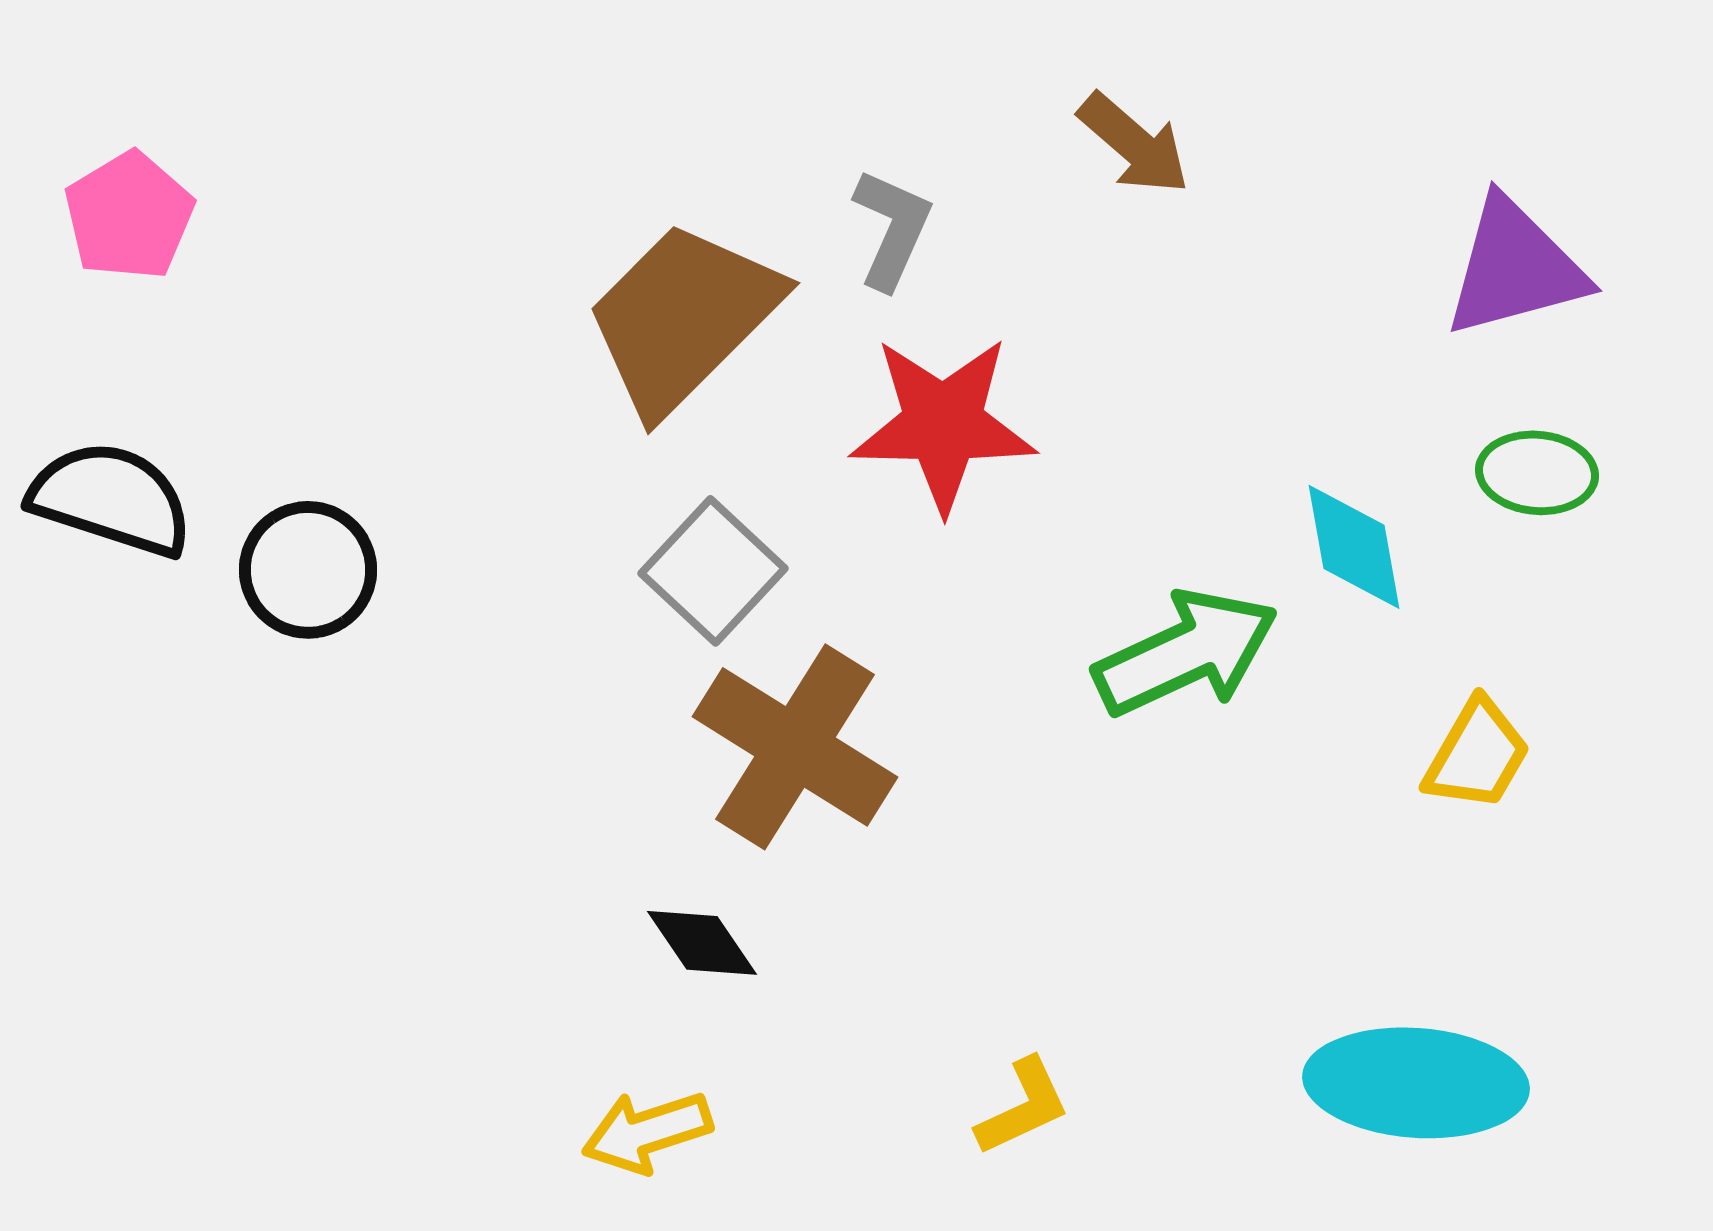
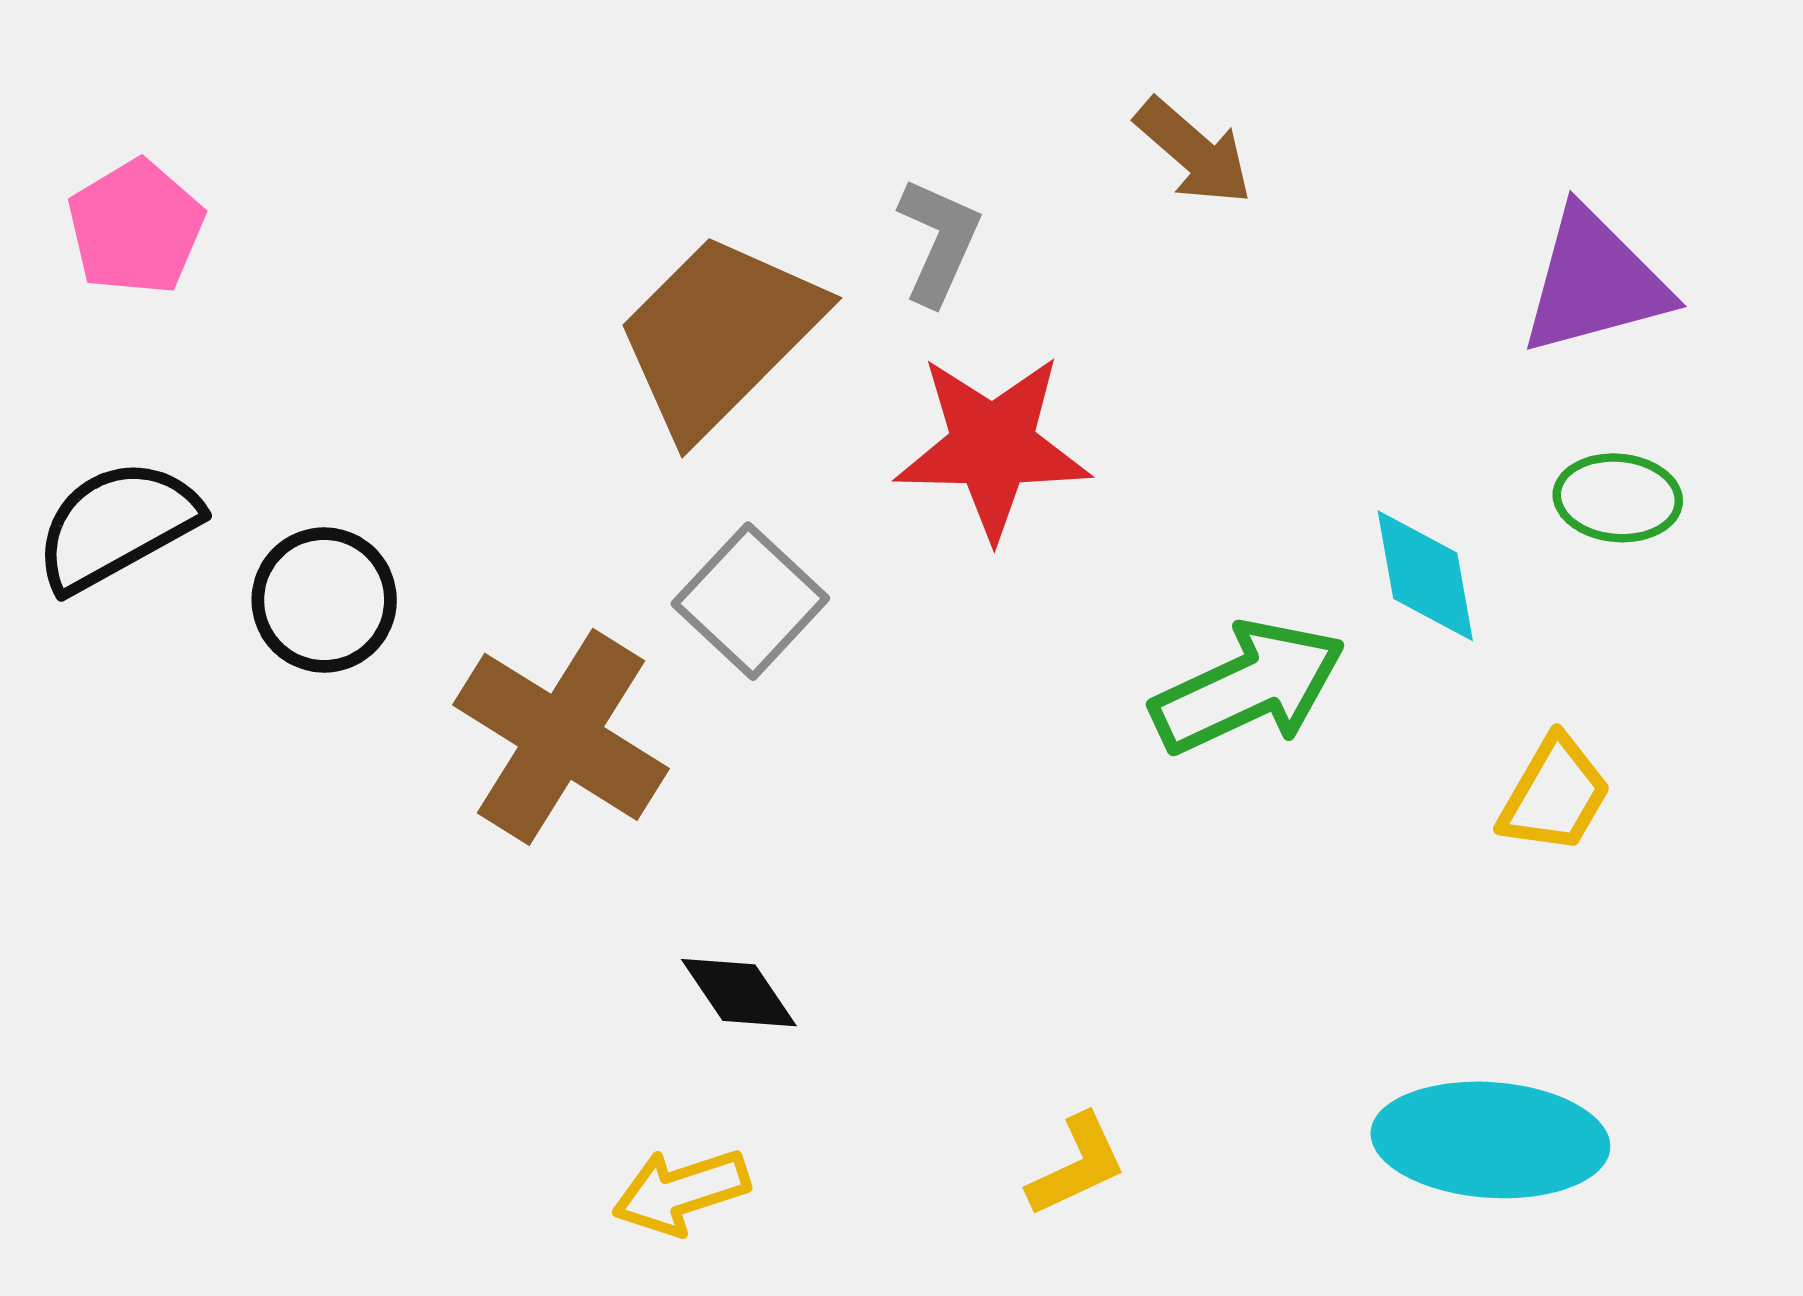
black semicircle: (111, 499) -> (117, 525), turned -47
brown cross: (795, 747) -> (561, 737), moved

